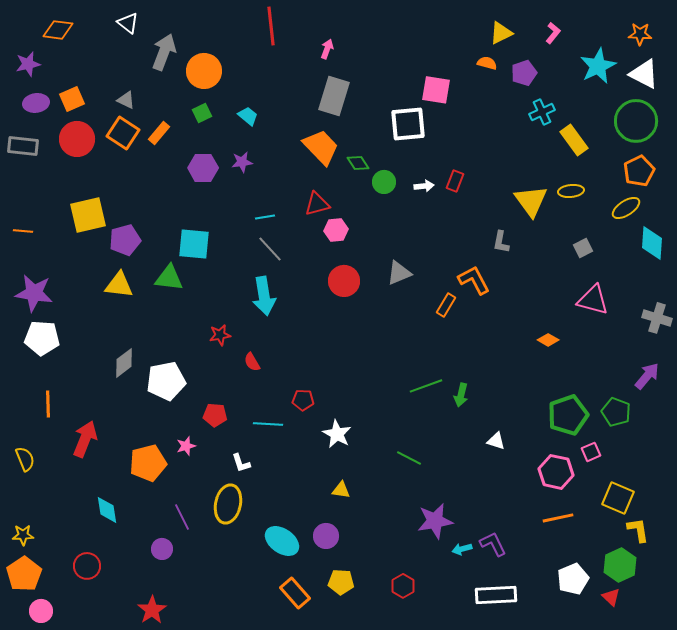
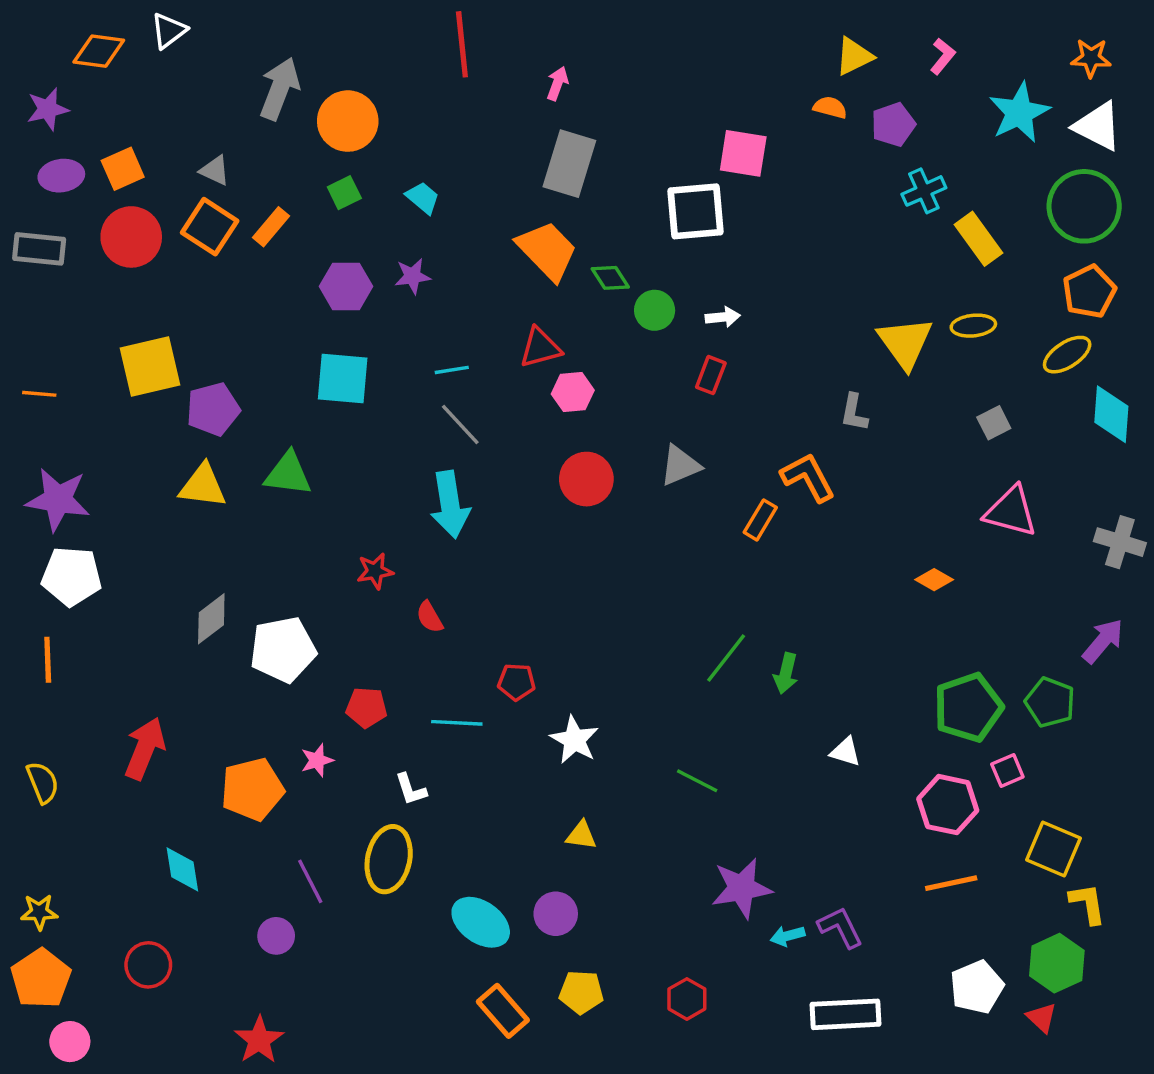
white triangle: (128, 23) -> (169, 31), moved, turned 45
red rectangle: (455, 181) -> (711, 375), moved
cyan square: (194, 244) -> (343, 378), moved
green line: (426, 386) -> (726, 658), turned -32
orange line: (48, 404) -> (48, 660), moved

